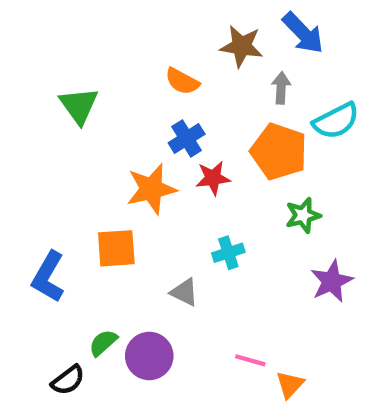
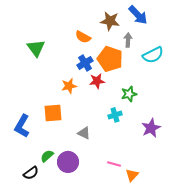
orange pentagon: (279, 152) -> (110, 59), moved
orange star: (151, 189) -> (69, 86), size x0.7
green star: (303, 215) -> (129, 94), moved
cyan cross: (228, 253) -> (115, 115), moved

